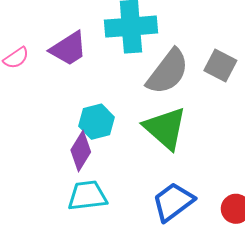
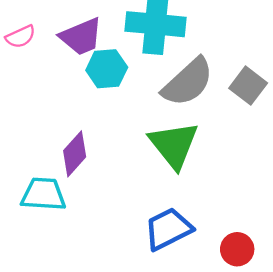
cyan hexagon: (96, 122) -> (107, 69), moved
cyan trapezoid: (87, 196) -> (43, 194), moved

